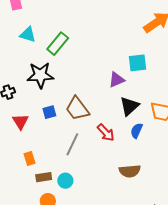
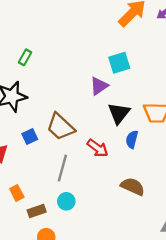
green rectangle: (58, 44) -> (25, 57), size x0.6
brown semicircle: (130, 171) -> (133, 186), turned -140
cyan circle: (65, 181) -> (66, 201), moved

